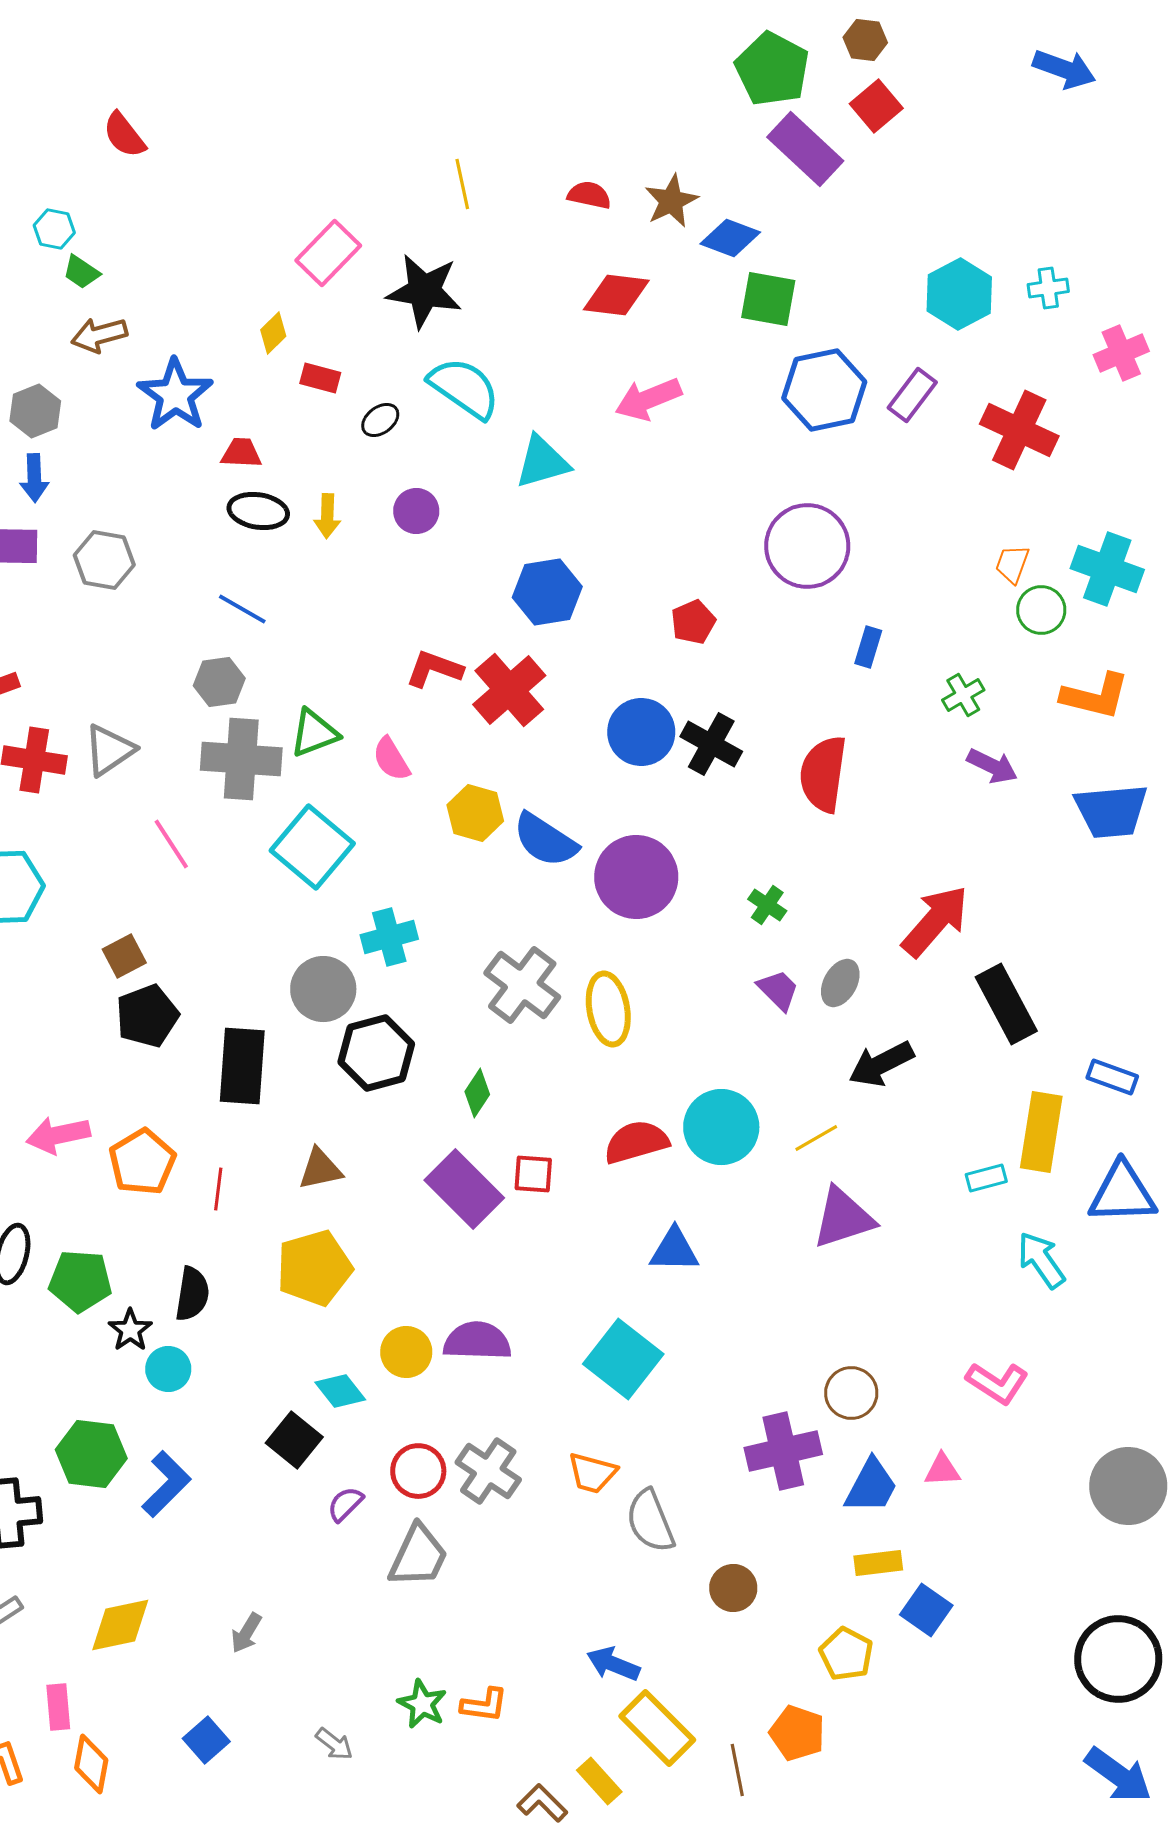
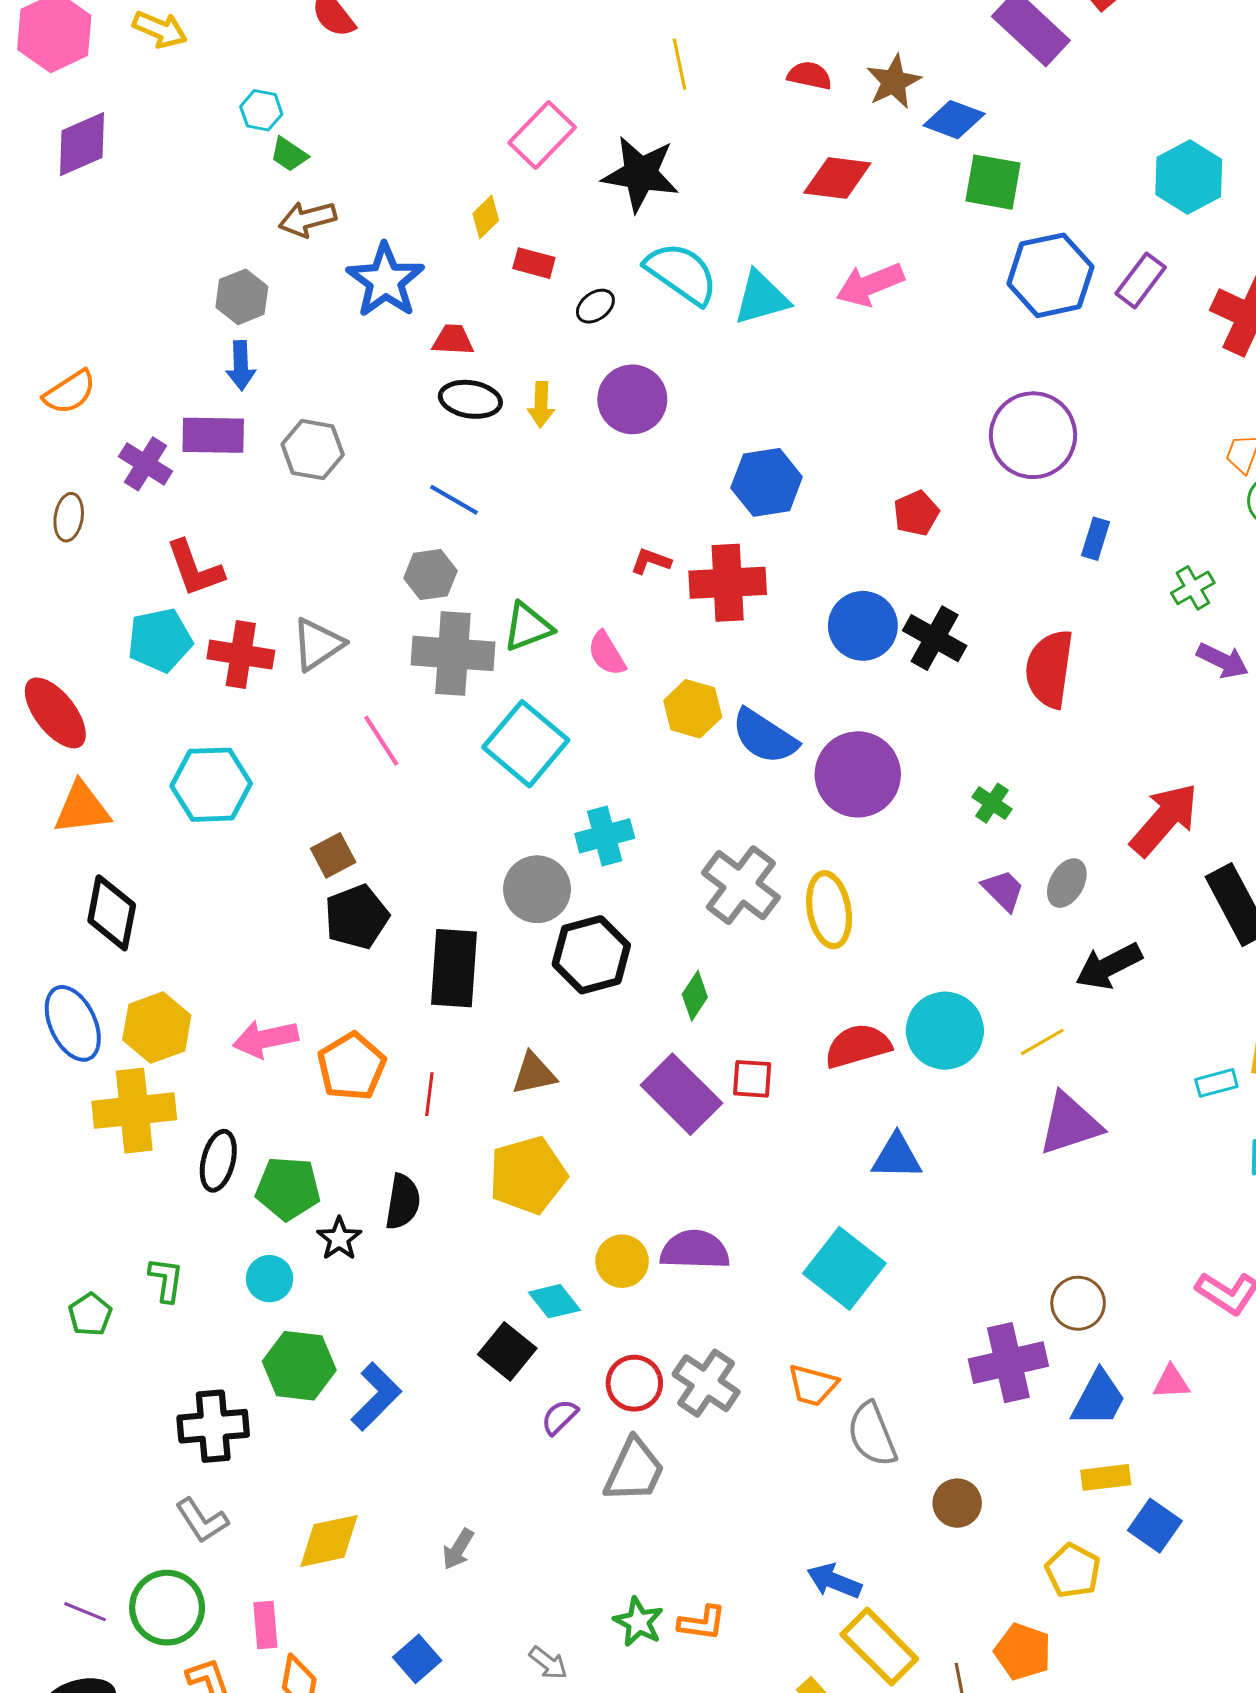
cyan triangle: (542, 462) -> (761, 298), moved
purple circle: (416, 511) -> (632, 399), size x1.5
red L-shape: (434, 669) -> (651, 561), size x0.7
red cross: (509, 690) -> (728, 583), turned 38
cyan circle: (168, 1369) -> (270, 1279), moved

